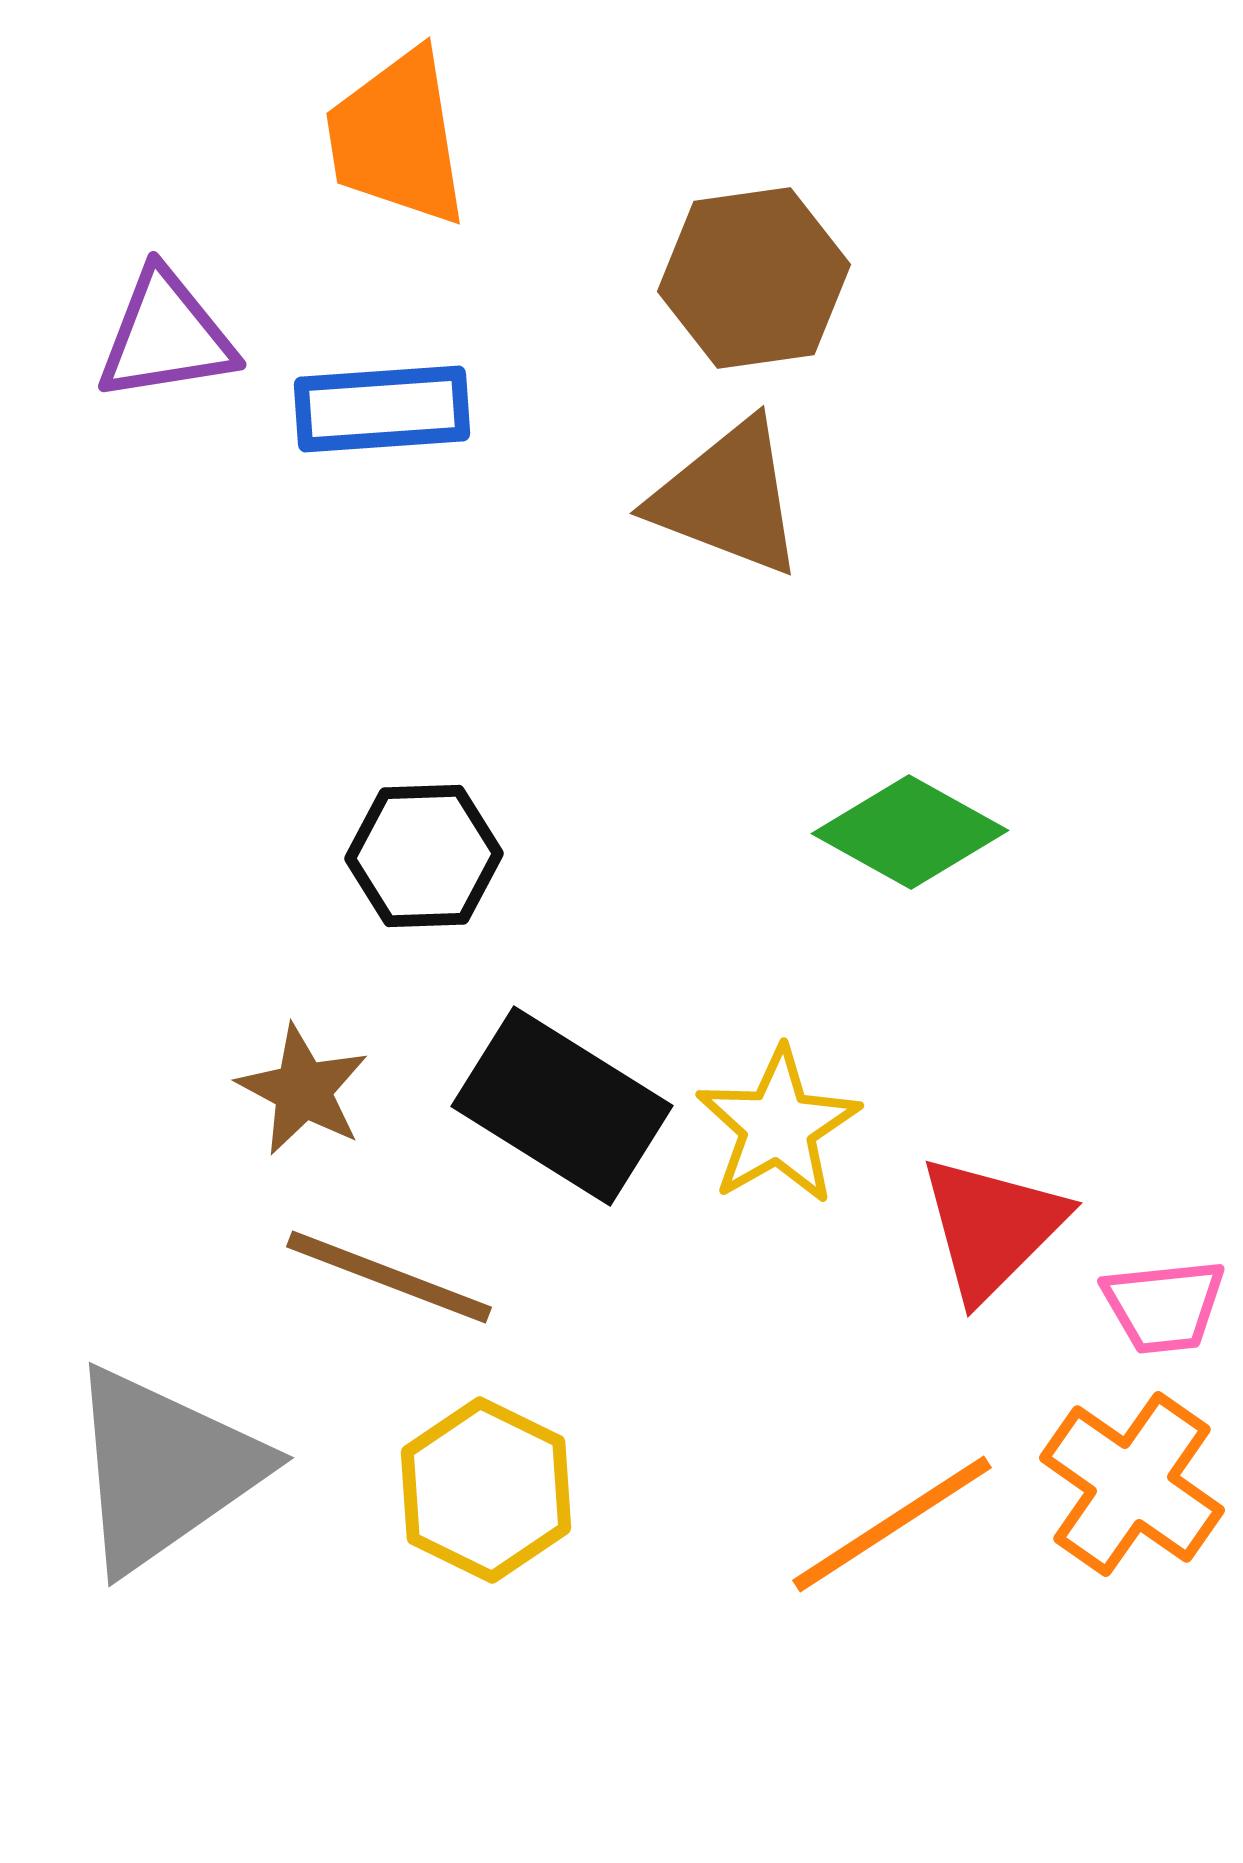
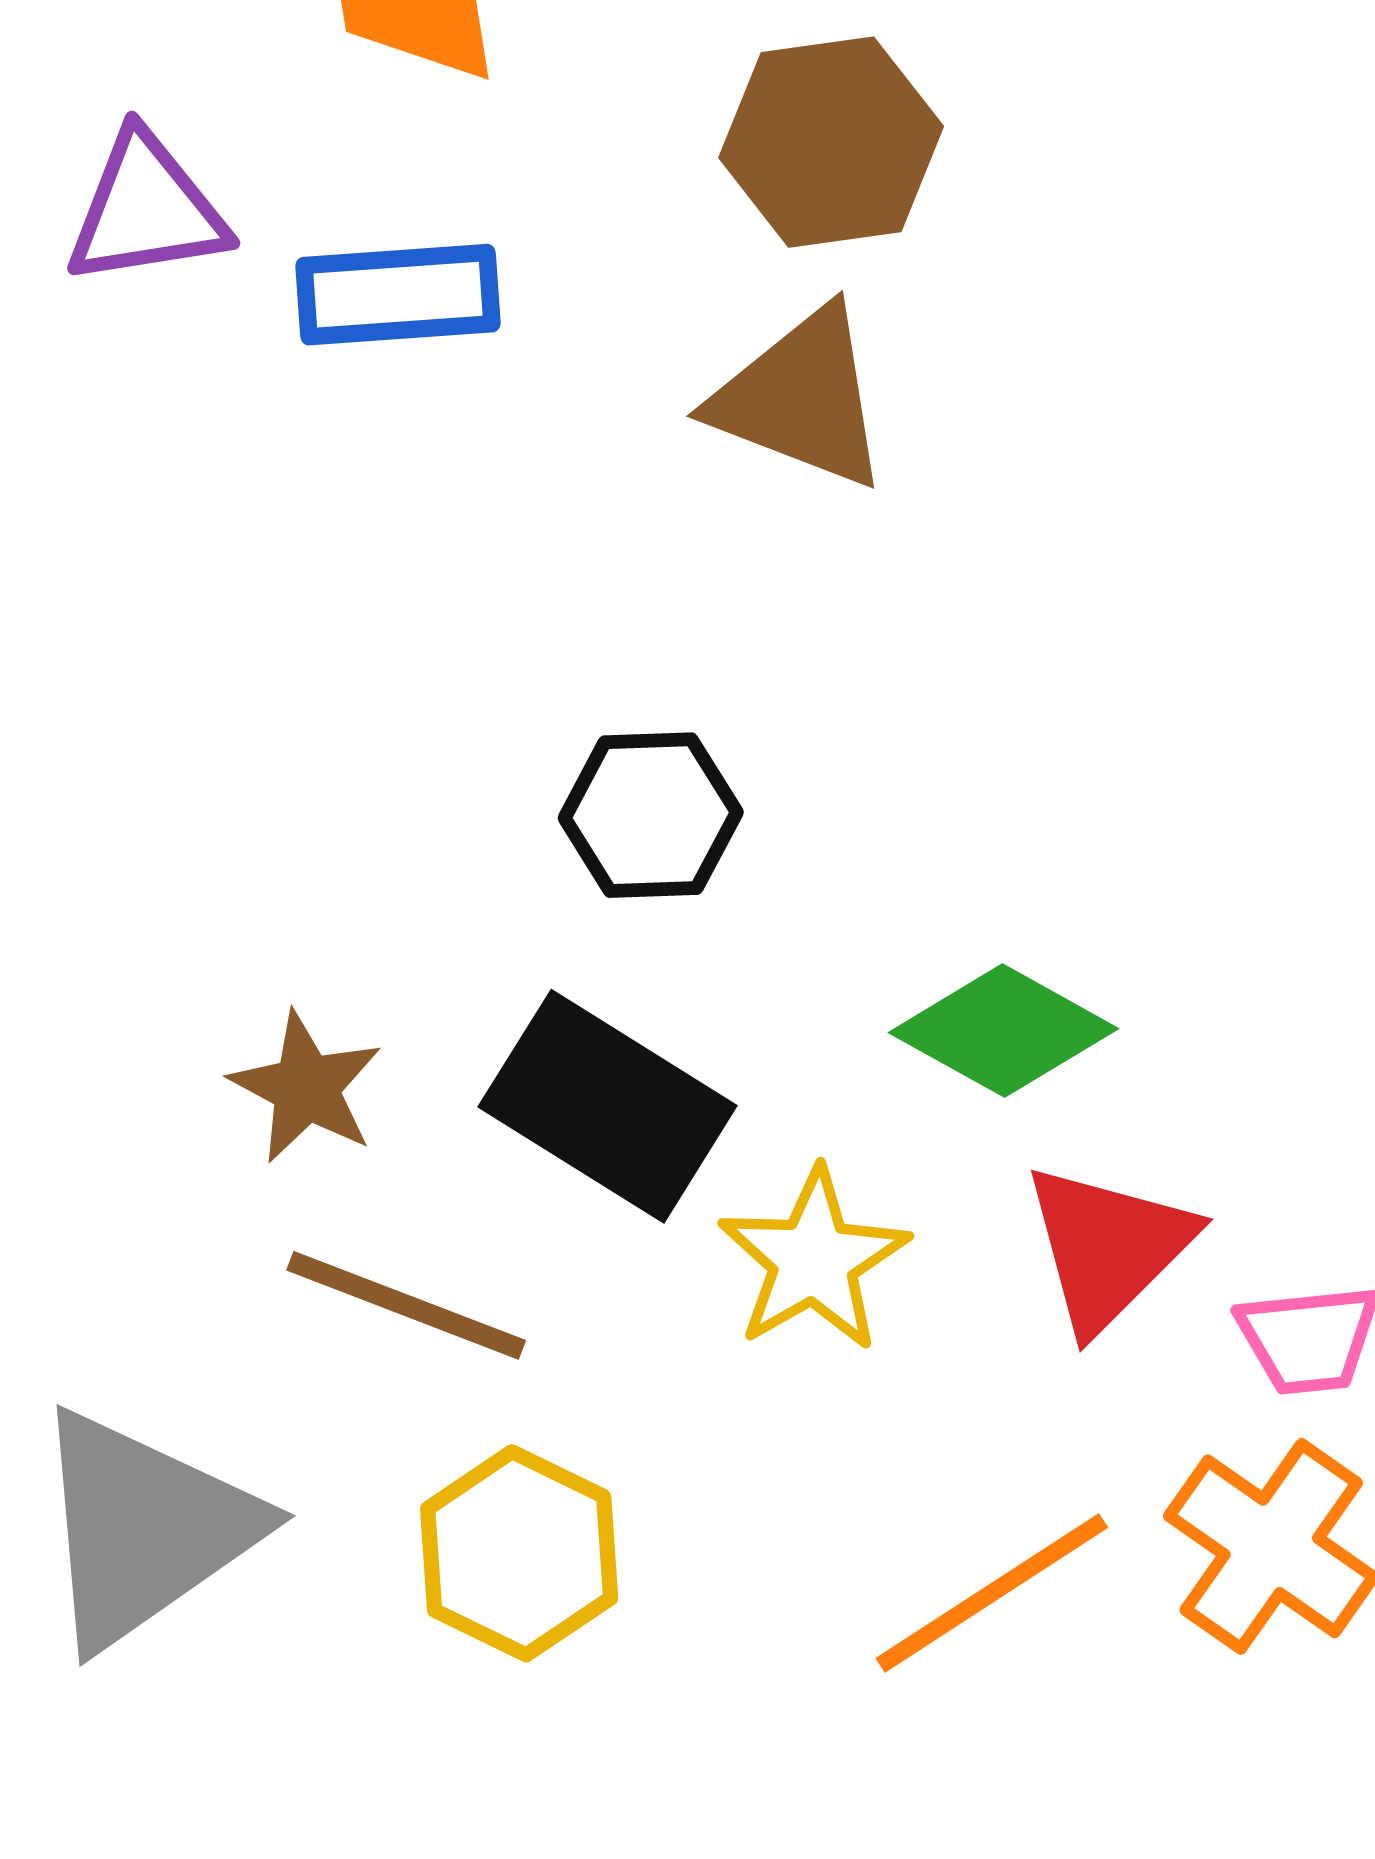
green diamond: (910, 832) -> (1003, 1031), moved
black hexagon: (424, 856) -> (651, 815), moved
yellow star: (778, 1126) -> (814, 1260), moved

